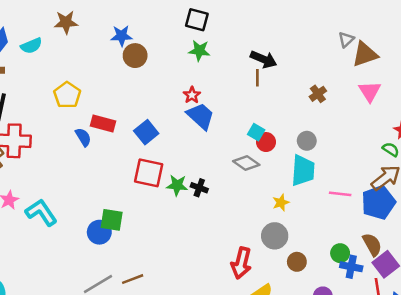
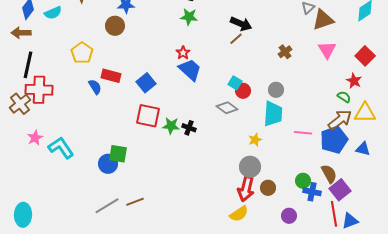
brown circle: (135, 56) -> (115, 26), moved
brown line: (257, 78) -> (236, 39), turned 48
red arrow: (241, 263) -> (246, 189), moved

